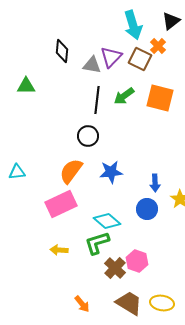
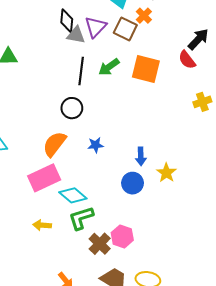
black diamond: (62, 51) -> (67, 21), moved
blue star: (111, 172) -> (96, 145), size x0.7
cyan diamond: (107, 221) -> (73, 195), moved

